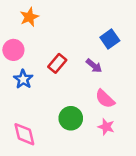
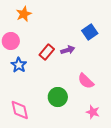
purple arrow: (94, 66) -> (68, 50), moved, turned -56
pink star: (106, 127) -> (93, 112), moved

